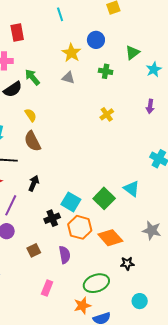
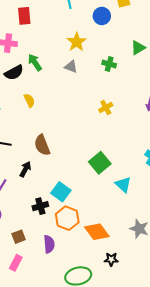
blue circle: (96, 40) -> (102, 16), moved
brown semicircle: (32, 141) -> (42, 145), moved
green square: (104, 198) -> (100, 163), moved
pink rectangle: (47, 288) -> (16, 263), moved

